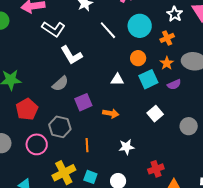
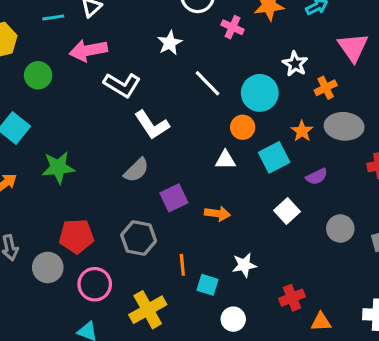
white star: (175, 14) -> (295, 64), moved
cyan circle: (140, 26) -> (260, 93), moved
orange cross: (167, 38) -> (326, 88), moved
orange circle: (138, 58) -> (243, 127), moved
purple semicircle: (174, 84) -> (317, 176), moved
red pentagon: (27, 109) -> (76, 236), moved, turned 30
pink circle: (37, 144) -> (95, 284), moved
cyan square: (90, 177) -> (207, 285), moved

